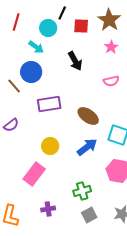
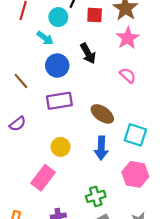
pink star: (111, 47) -> (128, 38), size x1.5
blue circle: (31, 72) -> (57, 66), moved
pink semicircle: (111, 81) -> (128, 75), turned -126
blue arrow: (87, 147) -> (101, 148), turned 130

